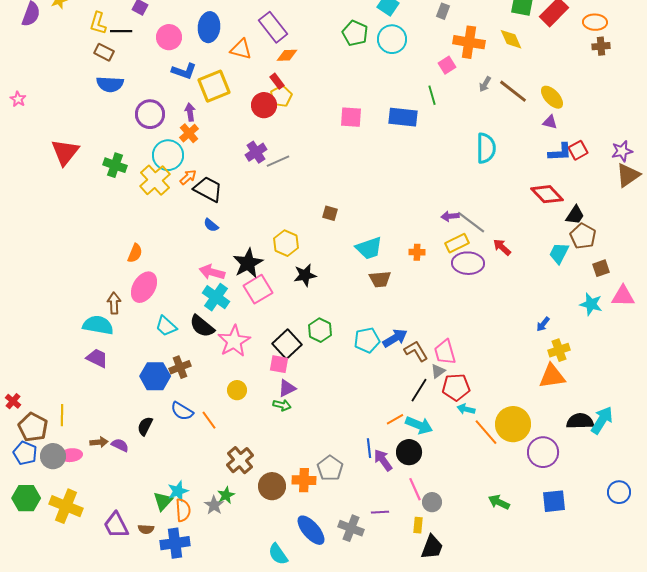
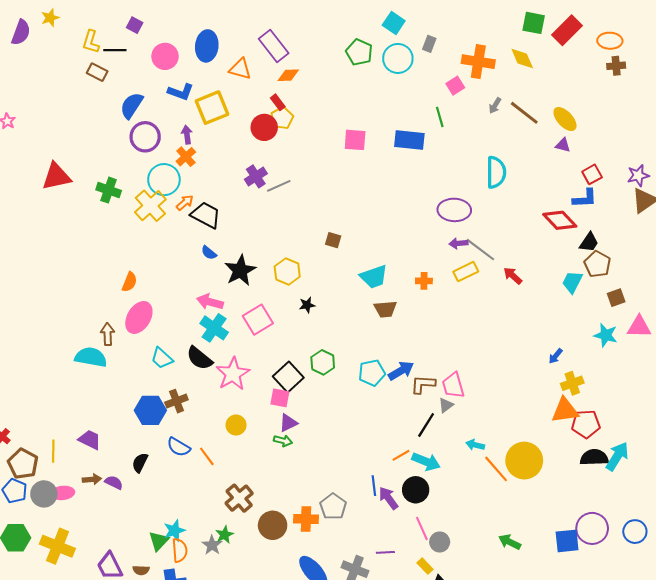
gray rectangle: (443, 11) -> (429, 44), moved
blue semicircle: (110, 84) -> (132, 105), moved, turned 120
red triangle: (65, 152) -> (56, 176), turned 40
blue L-shape: (560, 152) -> (585, 198), moved
black star: (248, 263) -> (240, 270), moved
purple ellipse: (468, 263) -> (454, 210), moved
black star: (305, 275) -> (307, 305), size x0.7
brown L-shape: (416, 351) -> (423, 384), turned -55
purple trapezoid: (97, 358) -> (90, 440), moved
red pentagon: (456, 387) -> (586, 424), moved
purple circle: (543, 452) -> (592, 528), moved
yellow rectangle: (418, 525) -> (425, 566), turned -49

